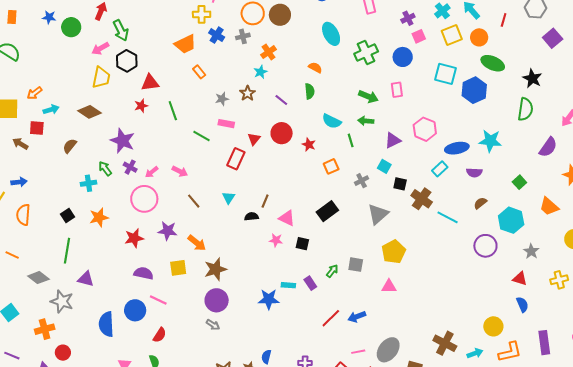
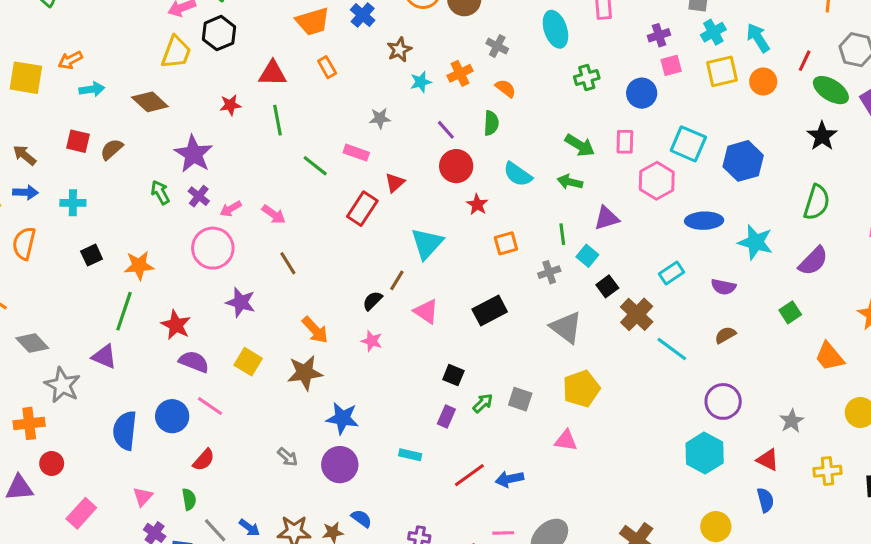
cyan ellipse: (331, 34) -> (555, 29), moved
gray cross: (243, 36) -> (497, 46), moved, turned 32
orange cross: (269, 52) -> (460, 73), moved
green cross: (366, 53) -> (587, 78), size x0.7
green ellipse: (493, 63) -> (831, 90), moved
cyan square: (446, 74) -> (688, 144), moved
black star: (532, 78) -> (822, 136), moved
red triangle: (150, 83) -> (272, 73), moved
brown star: (247, 93) -> (399, 50), moved
gray star: (222, 99) -> (380, 118), moved
red square: (37, 128) -> (78, 141), moved
pink hexagon: (425, 129) -> (657, 181), moved
red circle: (282, 133) -> (456, 166), moved
green line: (351, 140) -> (562, 234), moved
brown arrow: (20, 144) -> (25, 155), moved
purple semicircle: (548, 147) -> (813, 261), moved
blue ellipse: (457, 148) -> (704, 221), moved
cyan cross: (88, 183) -> (73, 203), moved
black square: (400, 184) -> (607, 286), turned 32
cyan triangle: (229, 198) -> (427, 243), moved, size x1.6
gray triangle: (378, 214) -> (566, 327), turned -50
black semicircle: (252, 216) -> (372, 301), turned -48
cyan hexagon: (511, 220) -> (705, 453), moved
red star: (134, 238) -> (176, 325), moved, turned 30
pink star: (276, 240) -> (372, 341), moved
orange arrow: (197, 243) -> (315, 330), moved
black square: (302, 244) -> (453, 375), moved
green line: (67, 251) -> (124, 311), moved
yellow square: (178, 268) -> (248, 362), turned 30
purple rectangle: (310, 283) -> (446, 417), turned 48
cyan rectangle: (288, 285) -> (410, 455), moved
blue star: (269, 299) -> (342, 418), moved
purple circle: (217, 300) -> (340, 465), moved
blue semicircle: (266, 357) -> (361, 519), turned 104

